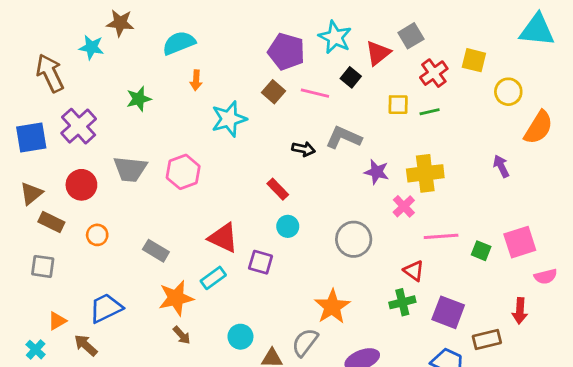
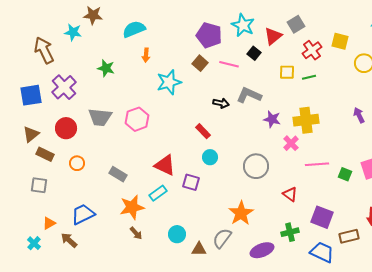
green star: (139, 99) -> (106, 68), turned 30
red triangle: (414, 271) -> (290, 194), moved
green cross: (402, 302) -> (290, 232), moved

